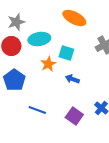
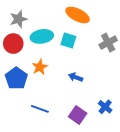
cyan square: (66, 53) -> (68, 40), moved
orange star: (48, 64) -> (40, 67), moved

